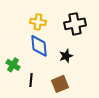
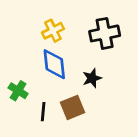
yellow cross: (38, 22) -> (53, 31), turned -35
brown square: (60, 84) -> (72, 107), moved

